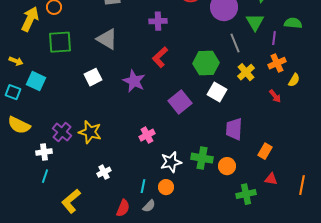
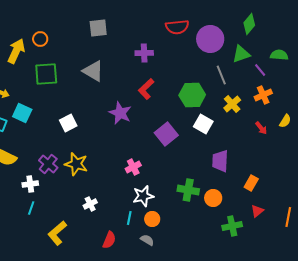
green triangle: (255, 22) -> (241, 54), turned 42
purple line: (274, 38) -> (260, 70), turned -48
white square: (93, 77) -> (68, 123), moved
yellow semicircle: (294, 80) -> (285, 121), moved
white star: (171, 162) -> (143, 196), moved
red triangle: (271, 179) -> (257, 211), turned -48
gray semicircle: (149, 206) -> (147, 240), moved, turned -104

